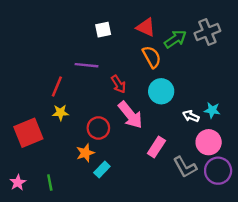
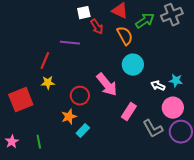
red arrow: (119, 84) -> (97, 27), moved

